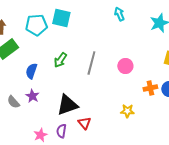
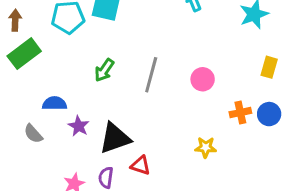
blue semicircle: (31, 71) -> (54, 103), moved, turned 70
purple star: (32, 96) -> (79, 126), moved
red triangle: (84, 123) -> (141, 165), turned -32

